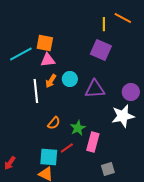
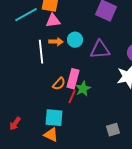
orange arrow: (51, 81) -> (56, 42), turned -120
pink rectangle: (93, 142) -> (73, 79), moved
red line: (67, 148) -> (72, 97), moved, turned -32

